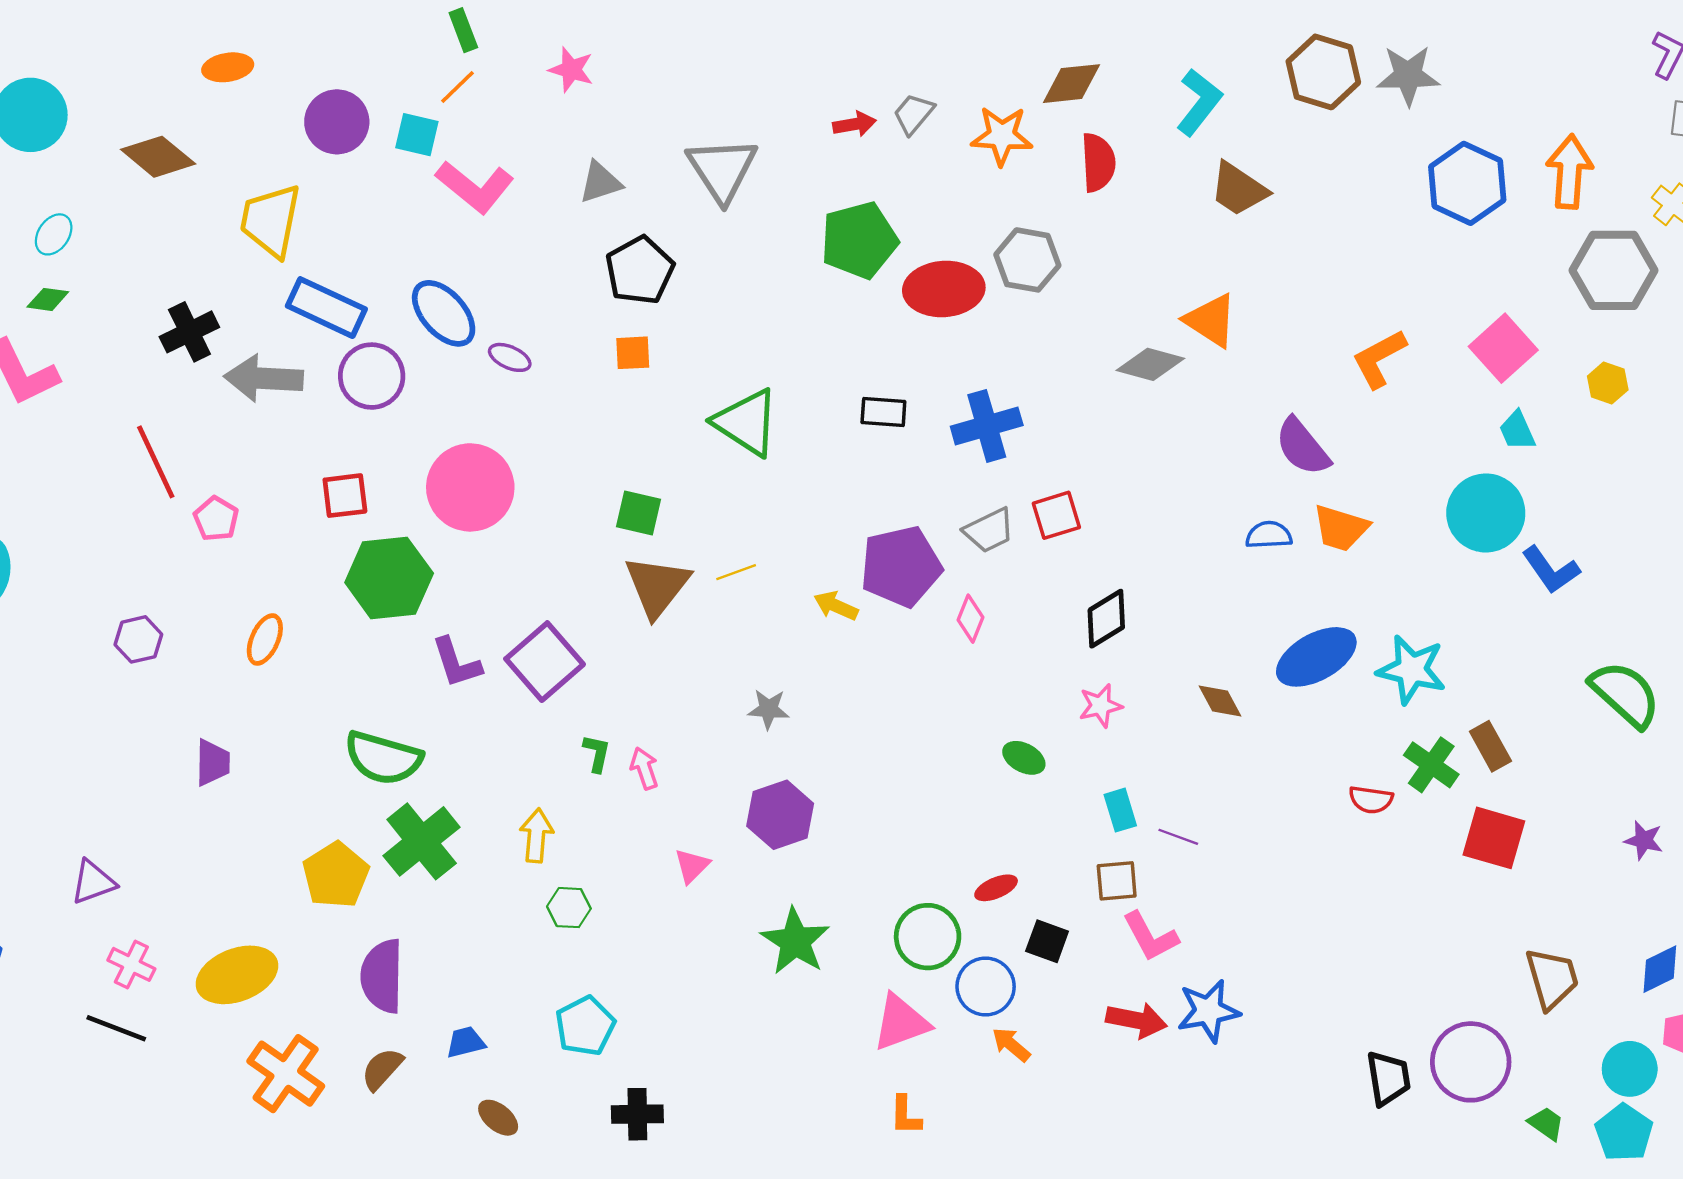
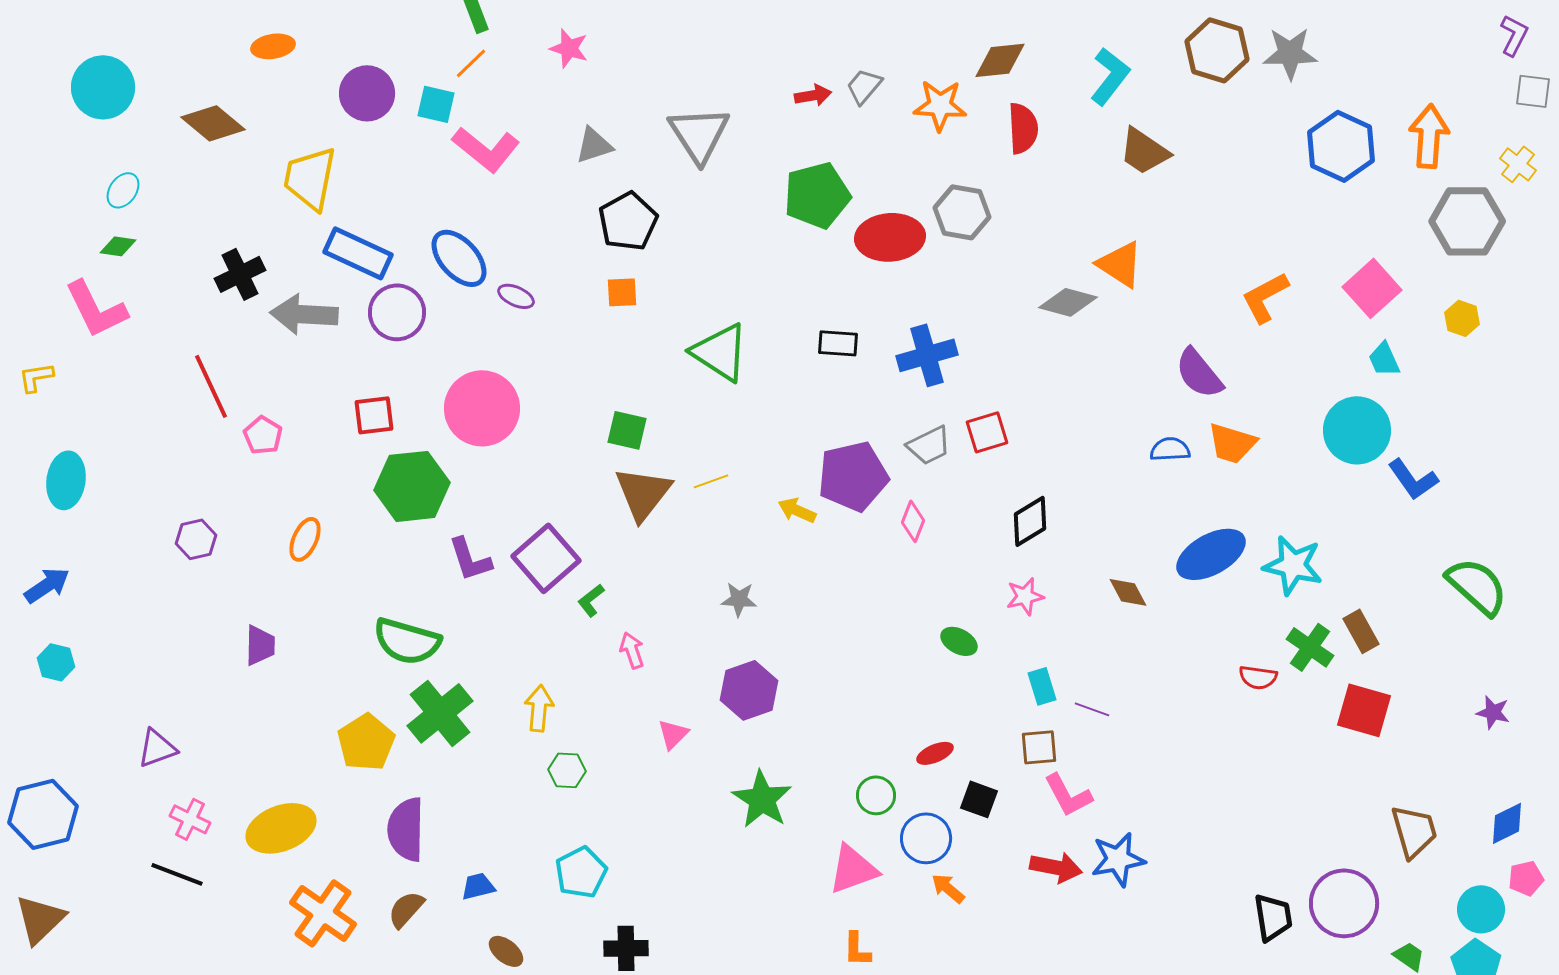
green L-shape: (597, 753) -> (591, 600), moved, turned -140
green circle: (928, 937) -> (876, 795), size x0.7

